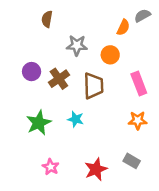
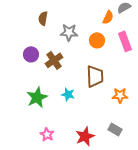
brown semicircle: (47, 19) -> (43, 18), moved
pink rectangle: (139, 83) -> (125, 41), moved
brown trapezoid: (94, 86) -> (95, 76), moved

